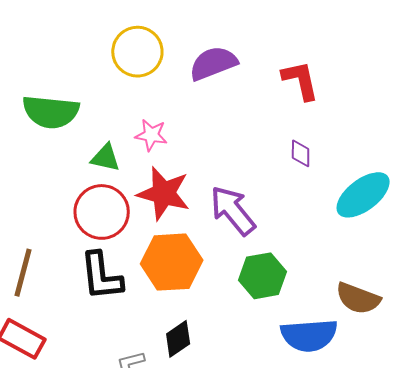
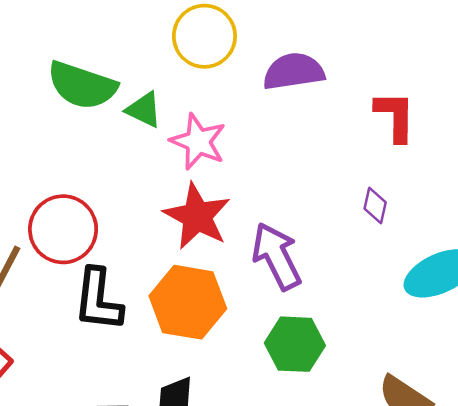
pink star: (151, 135) -> (198, 142), size x1.4
green triangle: (105, 158) -> (144, 110), moved
red circle: (102, 212) -> (63, 229), moved

